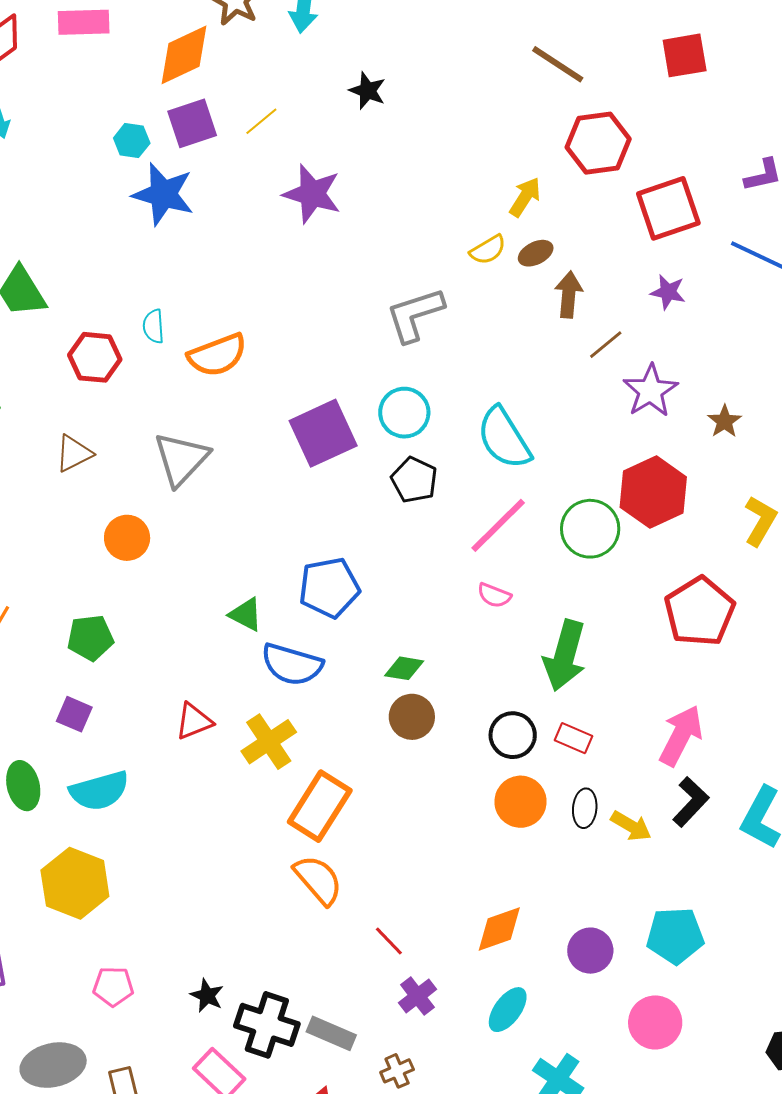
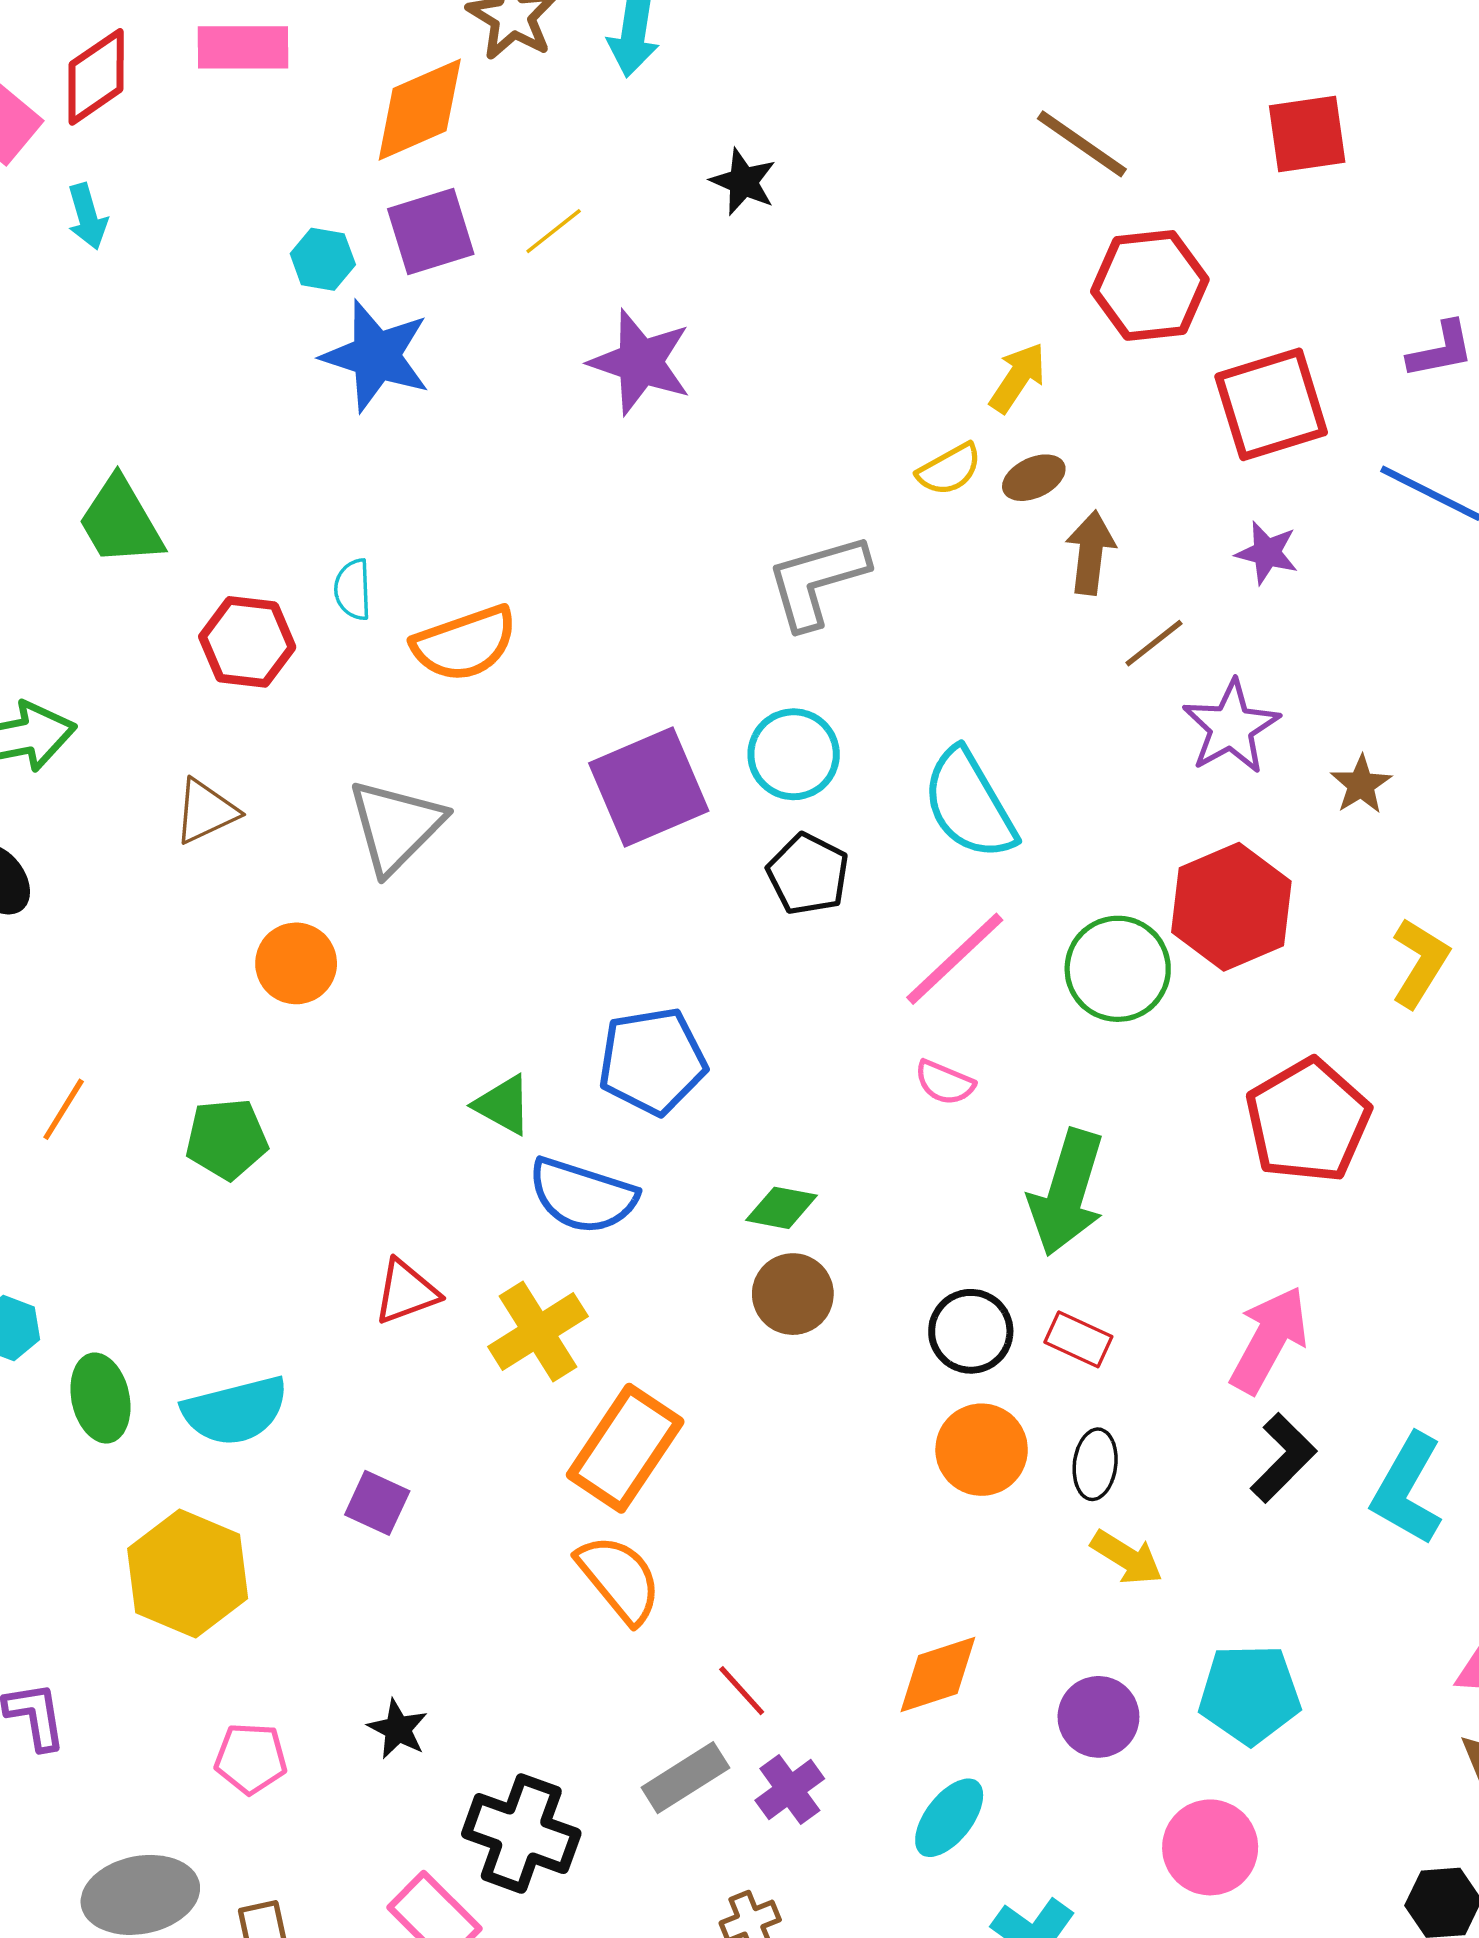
purple square: (74, 714) -> (377, 1503), moved
yellow arrow: (631, 826) -> (1127, 1558), moved
black star: (207, 996) -> (398, 1729), moved
gray rectangle: (331, 1033) -> (685, 1778), moved, turned -57

